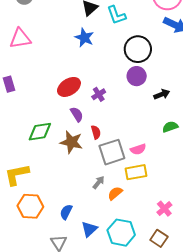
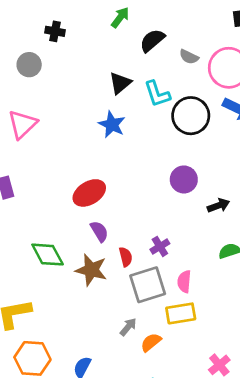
pink triangle: (20, 39) -> (22, 124), turned -35
black circle: (138, 49) -> (191, 116), moved
purple cross: (99, 94) -> (160, 246), moved
green diamond: (40, 132) -> (48, 255), turned 70
pink semicircle: (138, 149) -> (184, 282), turned 112

